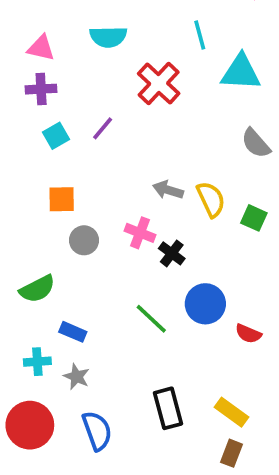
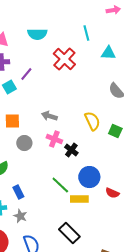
cyan triangle: (241, 72) -> (108, 53), size x0.7
purple line: (103, 128) -> (26, 74), moved
gray arrow: (168, 190) -> (49, 116), moved
blue rectangle: (73, 332) -> (18, 192), turned 40
black rectangle: (168, 408) -> (69, 233), turned -30
yellow rectangle: (231, 412) -> (79, 199), moved, turned -36

